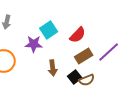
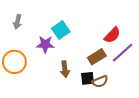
red semicircle: (78, 35) -> (112, 35), moved
black square: (75, 77) -> (88, 78), turned 32

